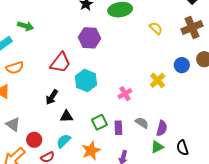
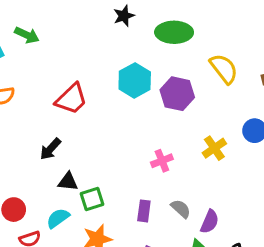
yellow semicircle: (156, 28) -> (224, 69), size x1.5
purple hexagon: (89, 38) -> (177, 94), moved
cyan hexagon: (86, 81) -> (135, 80), moved
green square: (99, 122) -> (92, 199), moved

